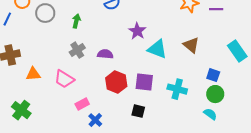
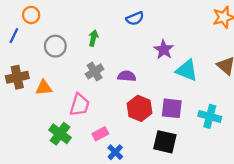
gray circle: (45, 13) -> (55, 46), moved
orange triangle: (33, 74) -> (44, 88), moved
pink trapezoid: (64, 79) -> (80, 105), turned -105
green cross: (21, 110) -> (60, 134), moved
black square: (138, 111) -> (165, 142), size x1.5

